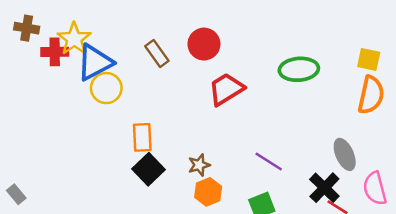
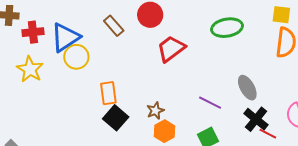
yellow star: (74, 39) -> (30, 69), moved
gray ellipse: (345, 154) -> (247, 88), moved

